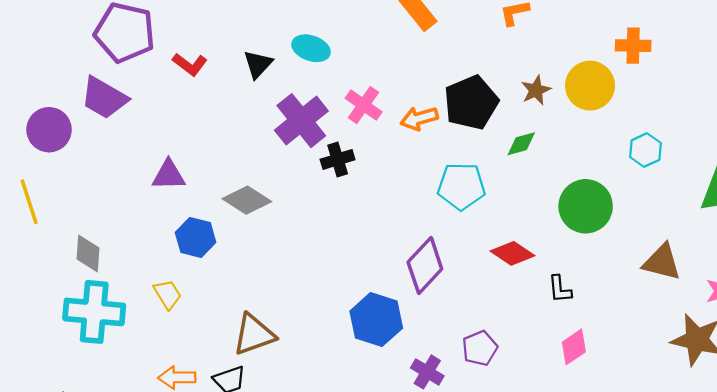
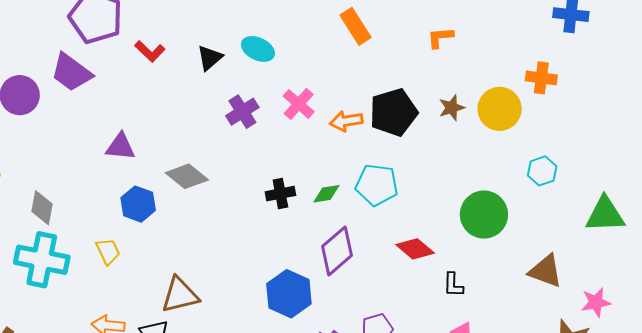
purple cross: (301, 121) -> (242, 112), size x0.7
green diamond: (521, 144) -> (326, 194), moved
black cross: (338, 159) -> (280, 194), moved

